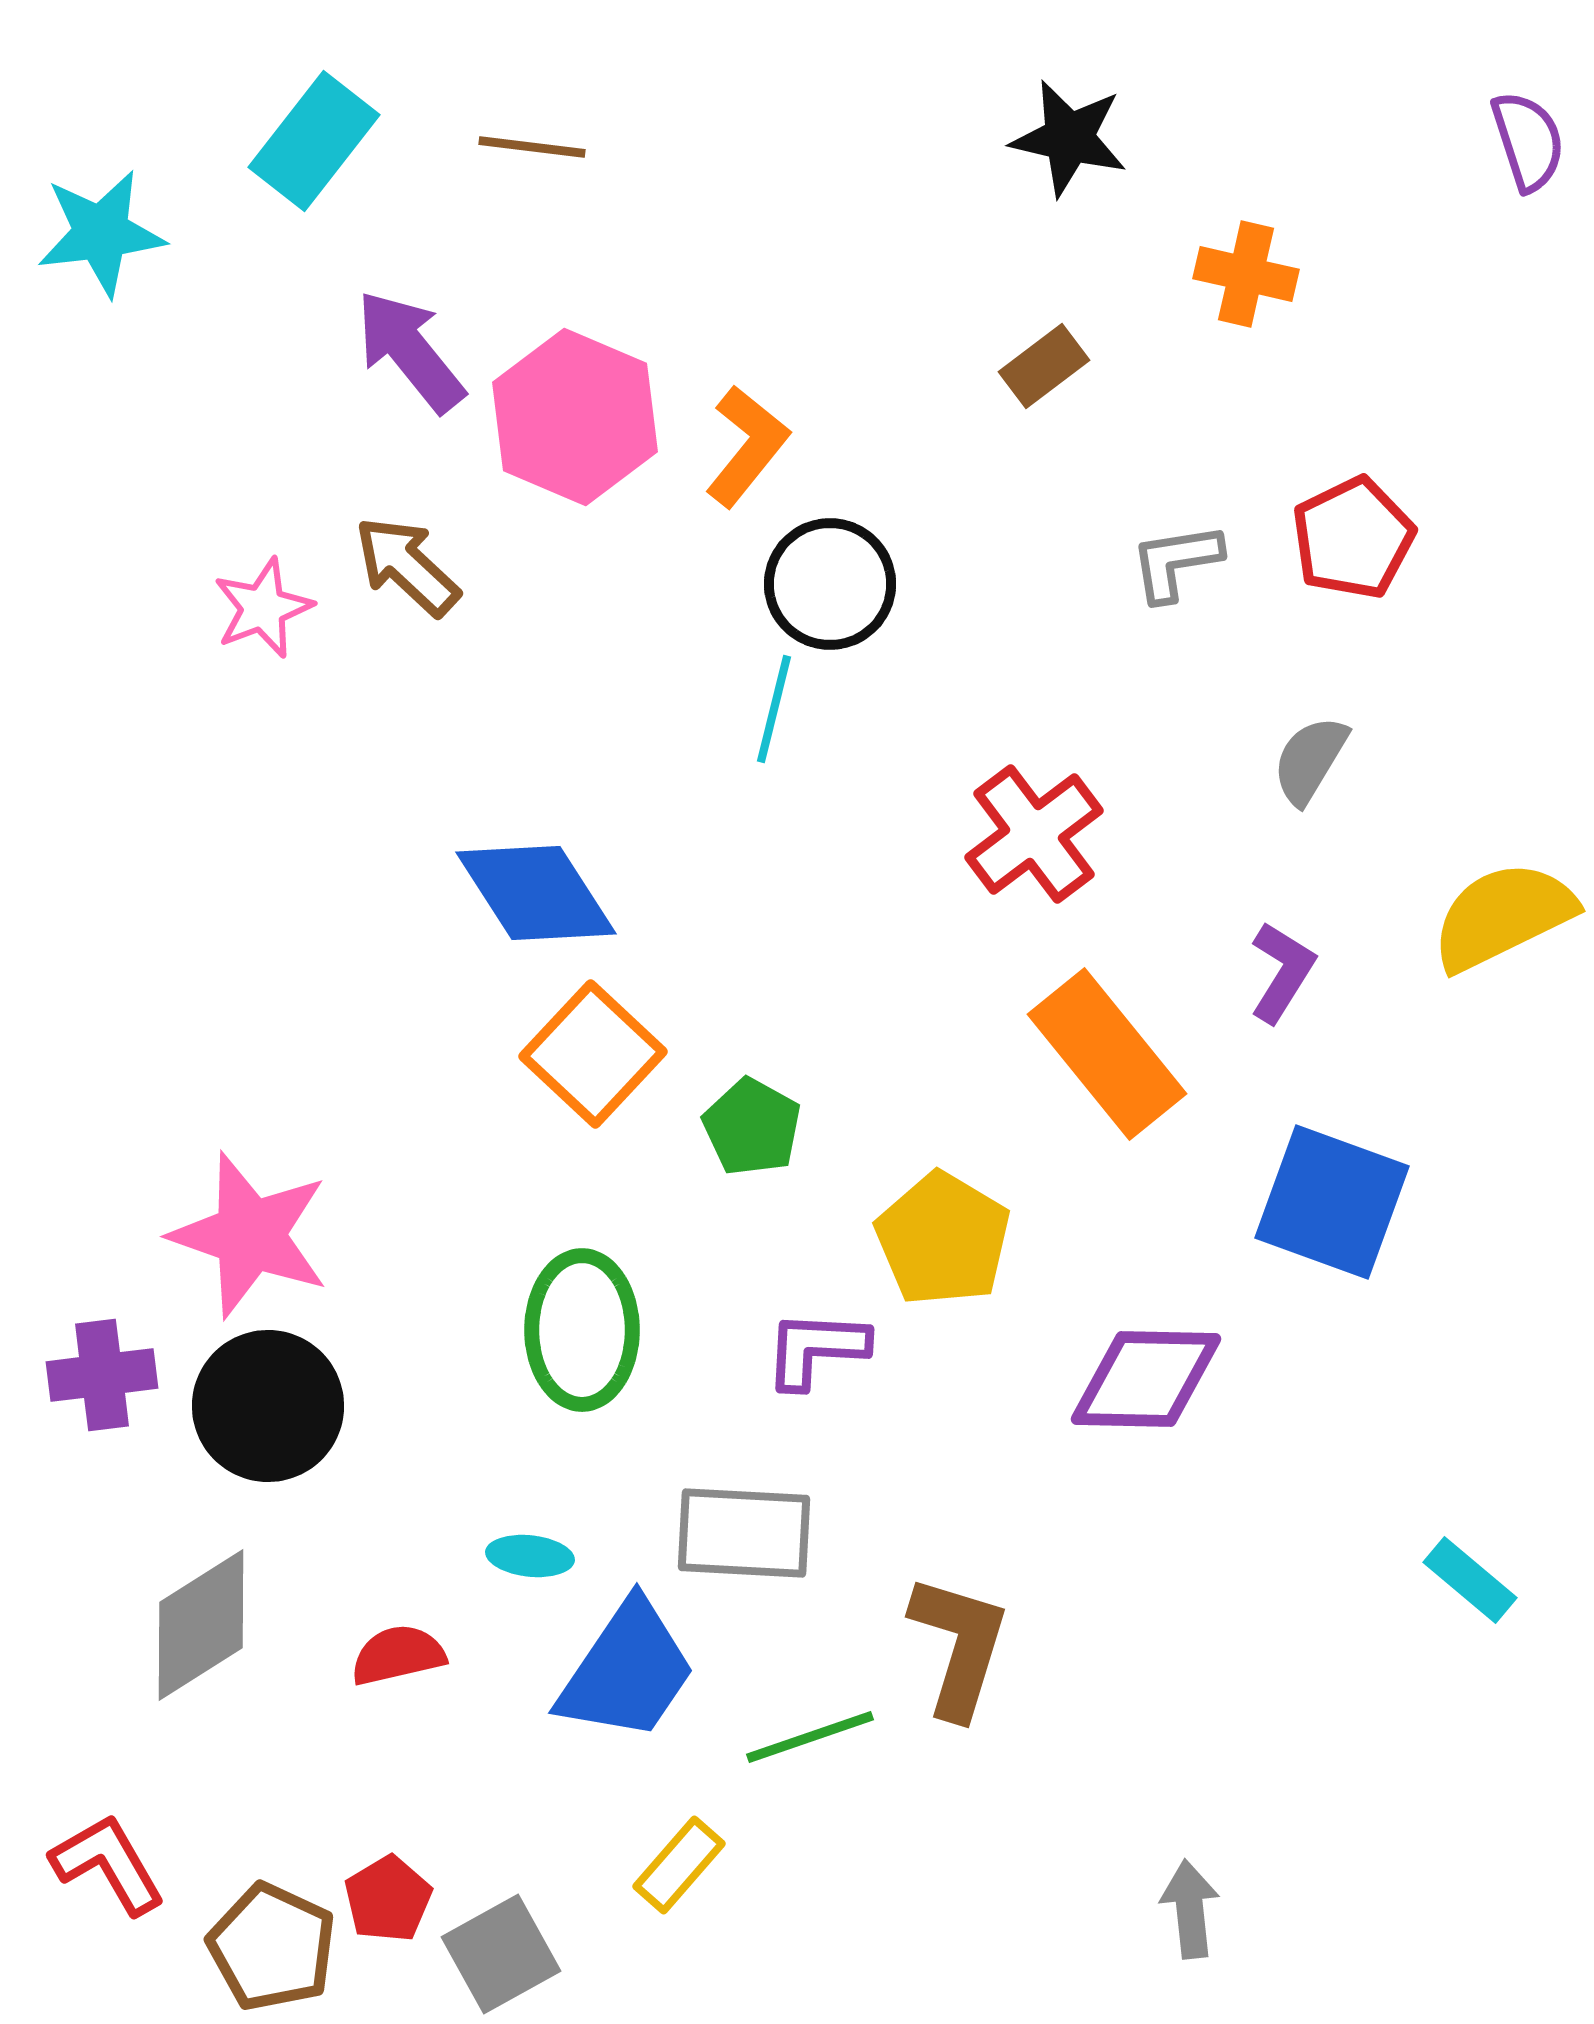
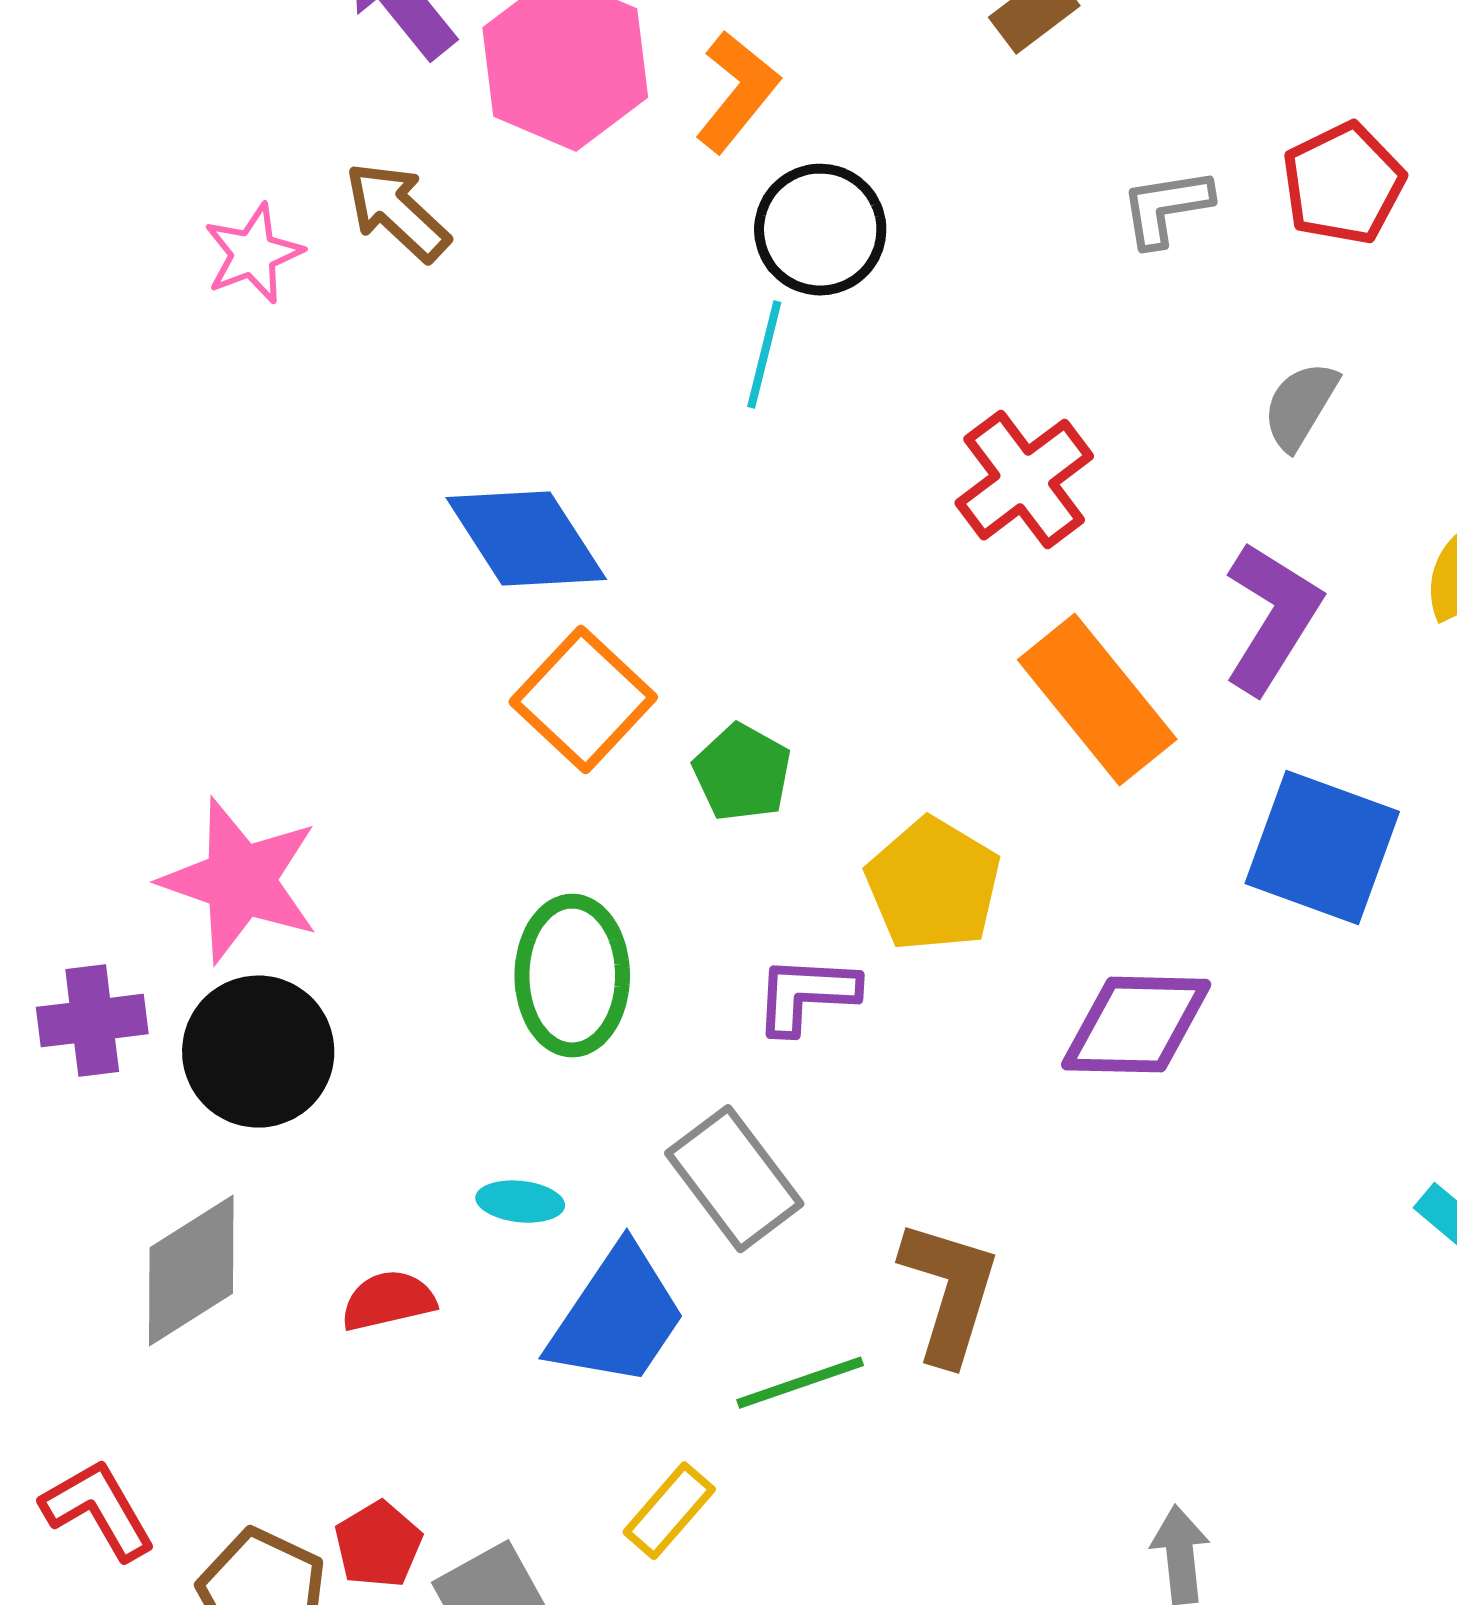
purple L-shape: (1282, 972) -> (1272, 618), size x1.5
gray rectangle: (744, 1533) -> (734, 1179), turned 50

